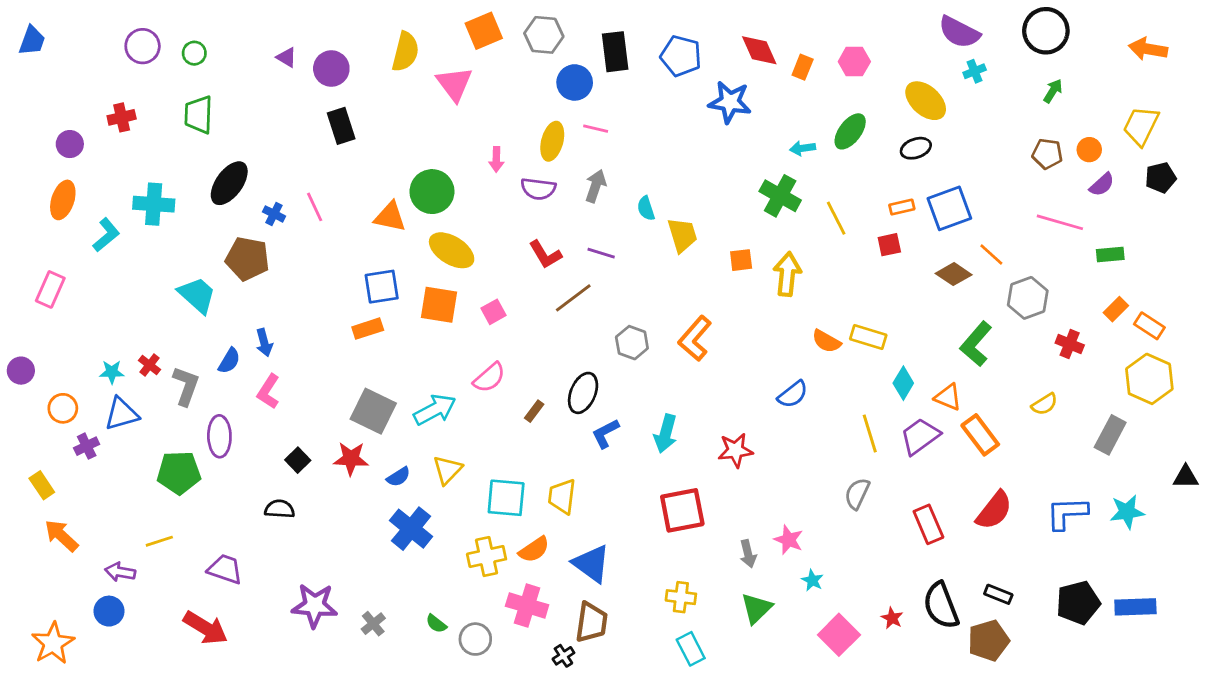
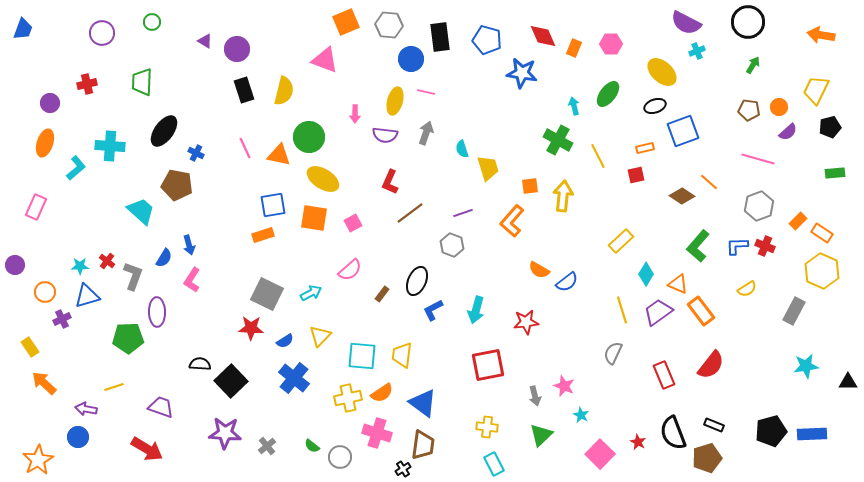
yellow semicircle: (405, 52) -> (284, 91), moved
green circle: (194, 53) -> (152, 22), moved
pink triangle: (454, 84) -> (325, 60), turned -32
cyan arrow: (803, 148) -> (574, 106), turned 84
pink line: (315, 207) -> (245, 148), moved
blue square: (949, 208) -> (683, 131), moved
purple line: (601, 253) -> (463, 213), moved, turned -36
red L-shape: (545, 254) -> (390, 182), turned 55
green rectangle: (1110, 254) -> (835, 173), moved
gray hexagon: (1028, 298) -> (759, 206), moved
yellow rectangle: (868, 337) -> (621, 241), turned -60
orange L-shape: (695, 338) -> (512, 221), moved
orange semicircle: (826, 341) -> (539, 270), moved
cyan arrow: (435, 410) -> (311, 293), size x0.7
black square: (298, 460) -> (231, 381), moved, size x1.8
black triangle: (1186, 477) -> (848, 382), moved
blue L-shape: (1067, 513) -> (737, 246), moved, size x0.7

